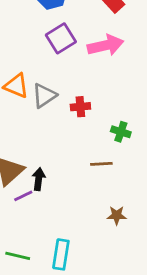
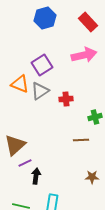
purple square: (61, 38) -> (42, 65), moved
green cross: (121, 132) -> (95, 117), turned -32
black arrow: (39, 179) -> (36, 176), moved

